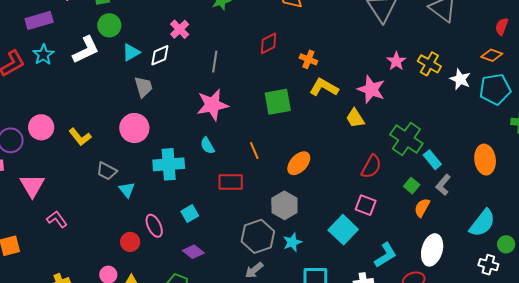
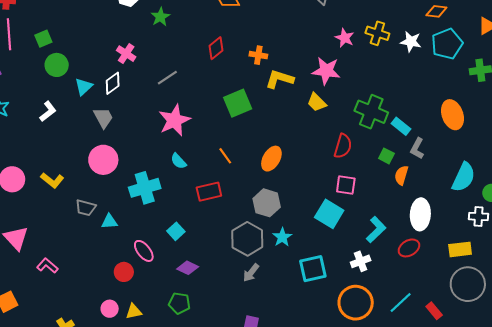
white L-shape: (86, 50) -> (48, 111), moved, size x0.7
gray line: (215, 62) -> (167, 78), turned 60
cyan triangle: (127, 190) -> (109, 222), turned -42

